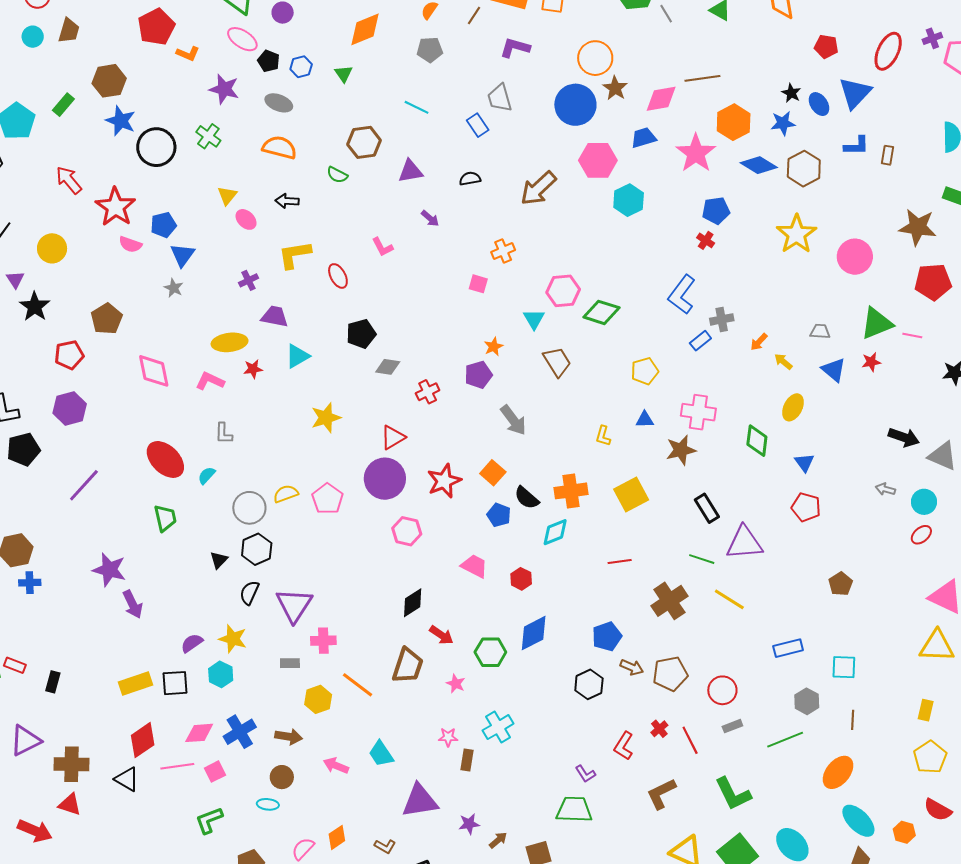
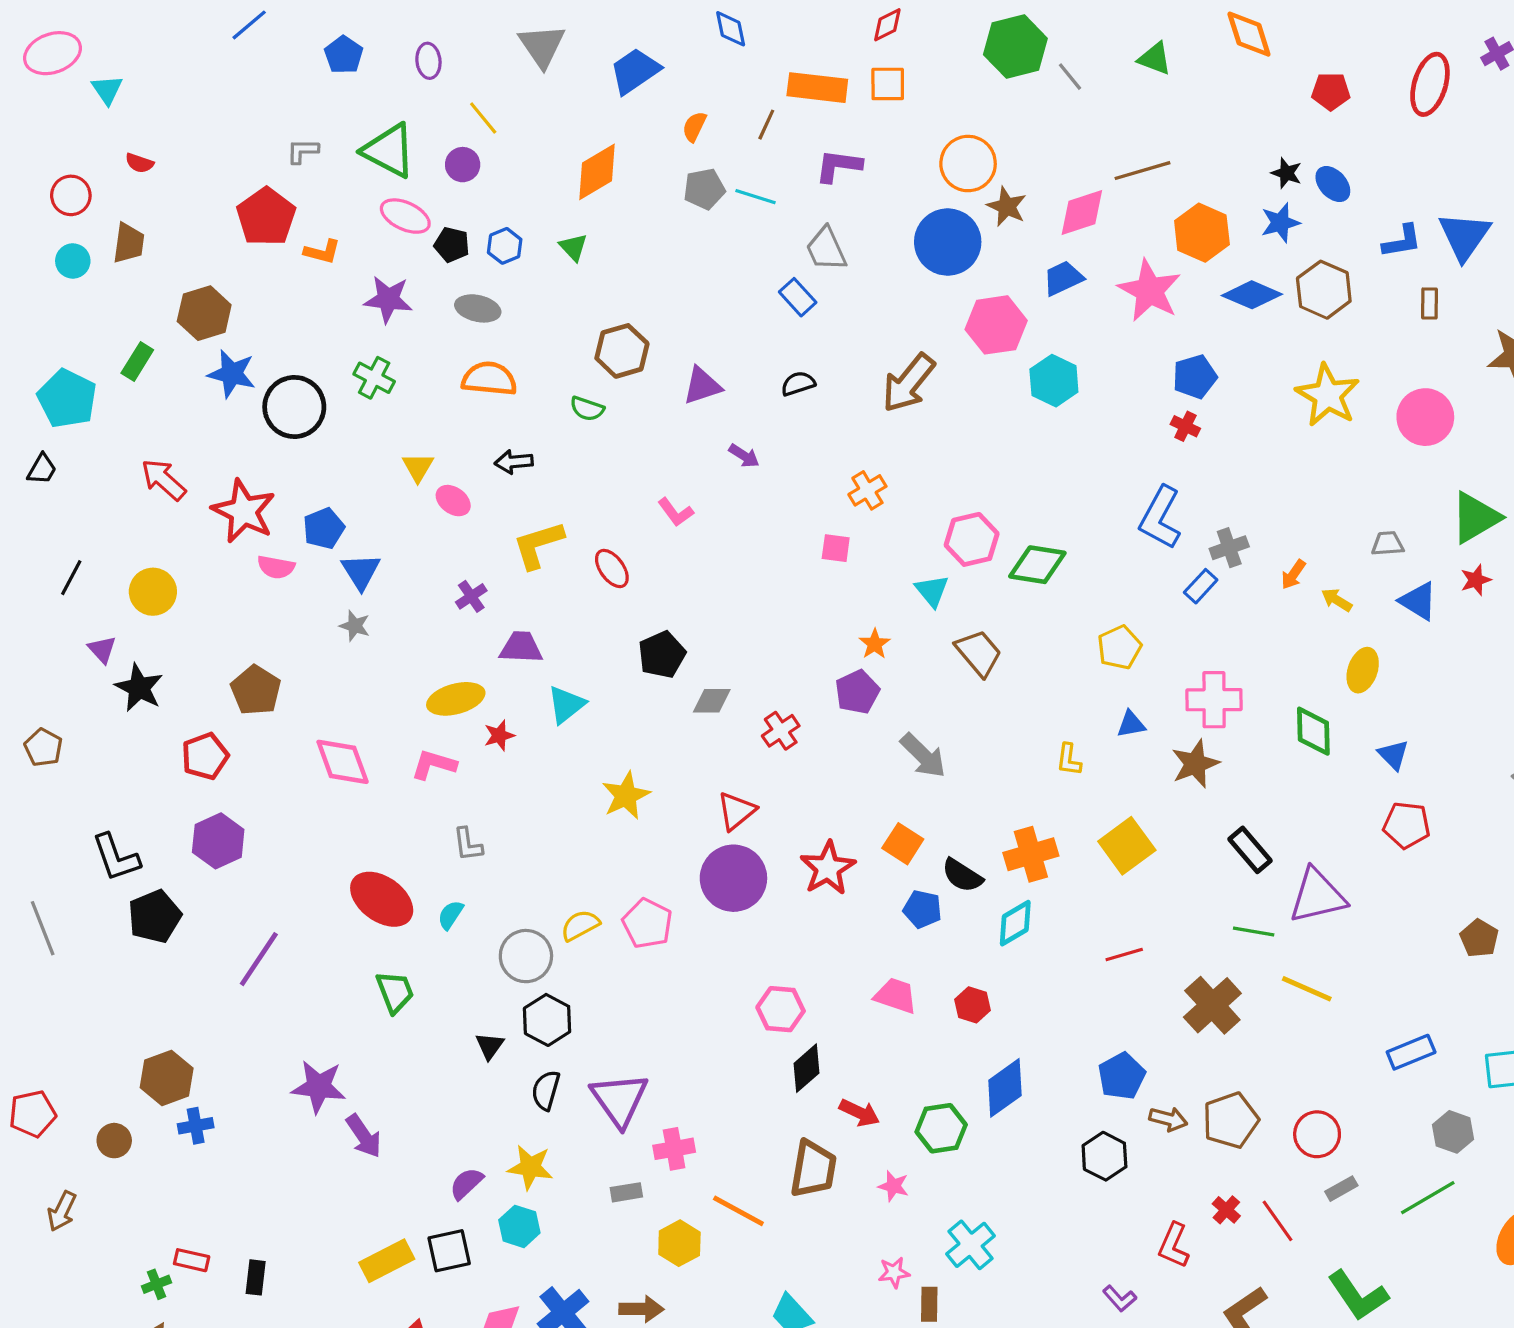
blue triangle: (855, 93) -> (1464, 236), moved
cyan line: (417, 107) -> (755, 197), moved
brown rectangle: (887, 155) -> (1429, 303), moved
pink hexagon: (407, 531) -> (781, 1009), moved

